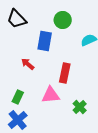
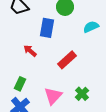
red rectangle: (65, 73) -> (67, 60), turned 36
pink triangle: (51, 95) -> (53, 96), moved, turned -42

